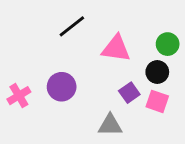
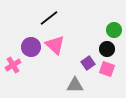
pink triangle: (116, 48) -> (55, 45), moved, turned 35
purple circle: (62, 87) -> (31, 47), moved

